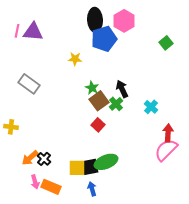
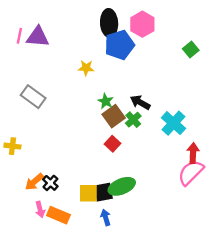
black arrow: (122, 89) -> (140, 102), turned -36
cyan cross: (151, 107) -> (173, 123), size x1.5

